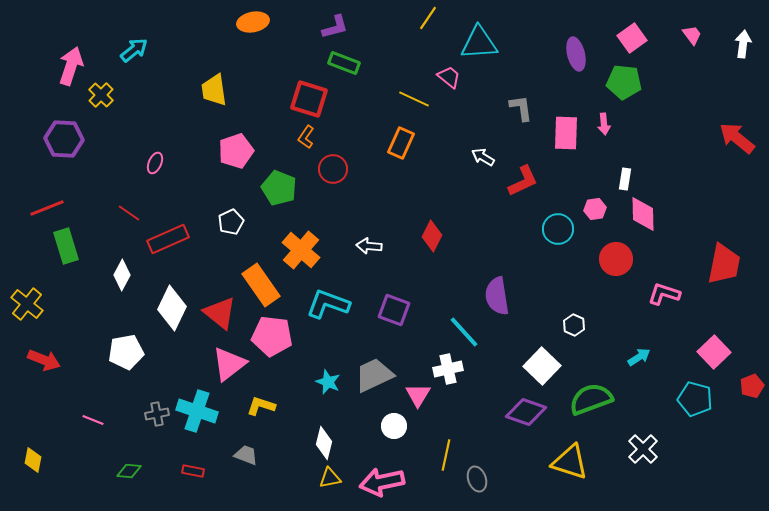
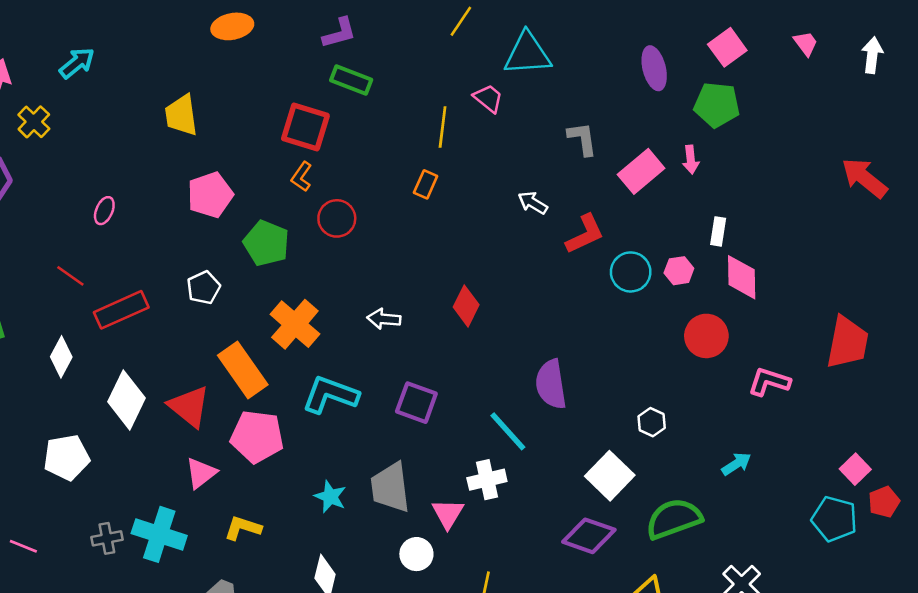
yellow line: (414, 99) -> (443, 127), turned 72
pink rectangle: (566, 133) -> (641, 171), turned 48
orange rectangle: (401, 143) -> (426, 184), size x0.7
cyan circle: (558, 229) -> (631, 272), moved
pink square: (714, 352) -> (855, 469), moved, size x0.7
pink triangle: (229, 364) -> (201, 473), size x0.7
gray trapezoid: (374, 375) -> (390, 487), turned -72
cyan pentagon: (695, 399) -> (834, 519), moved

